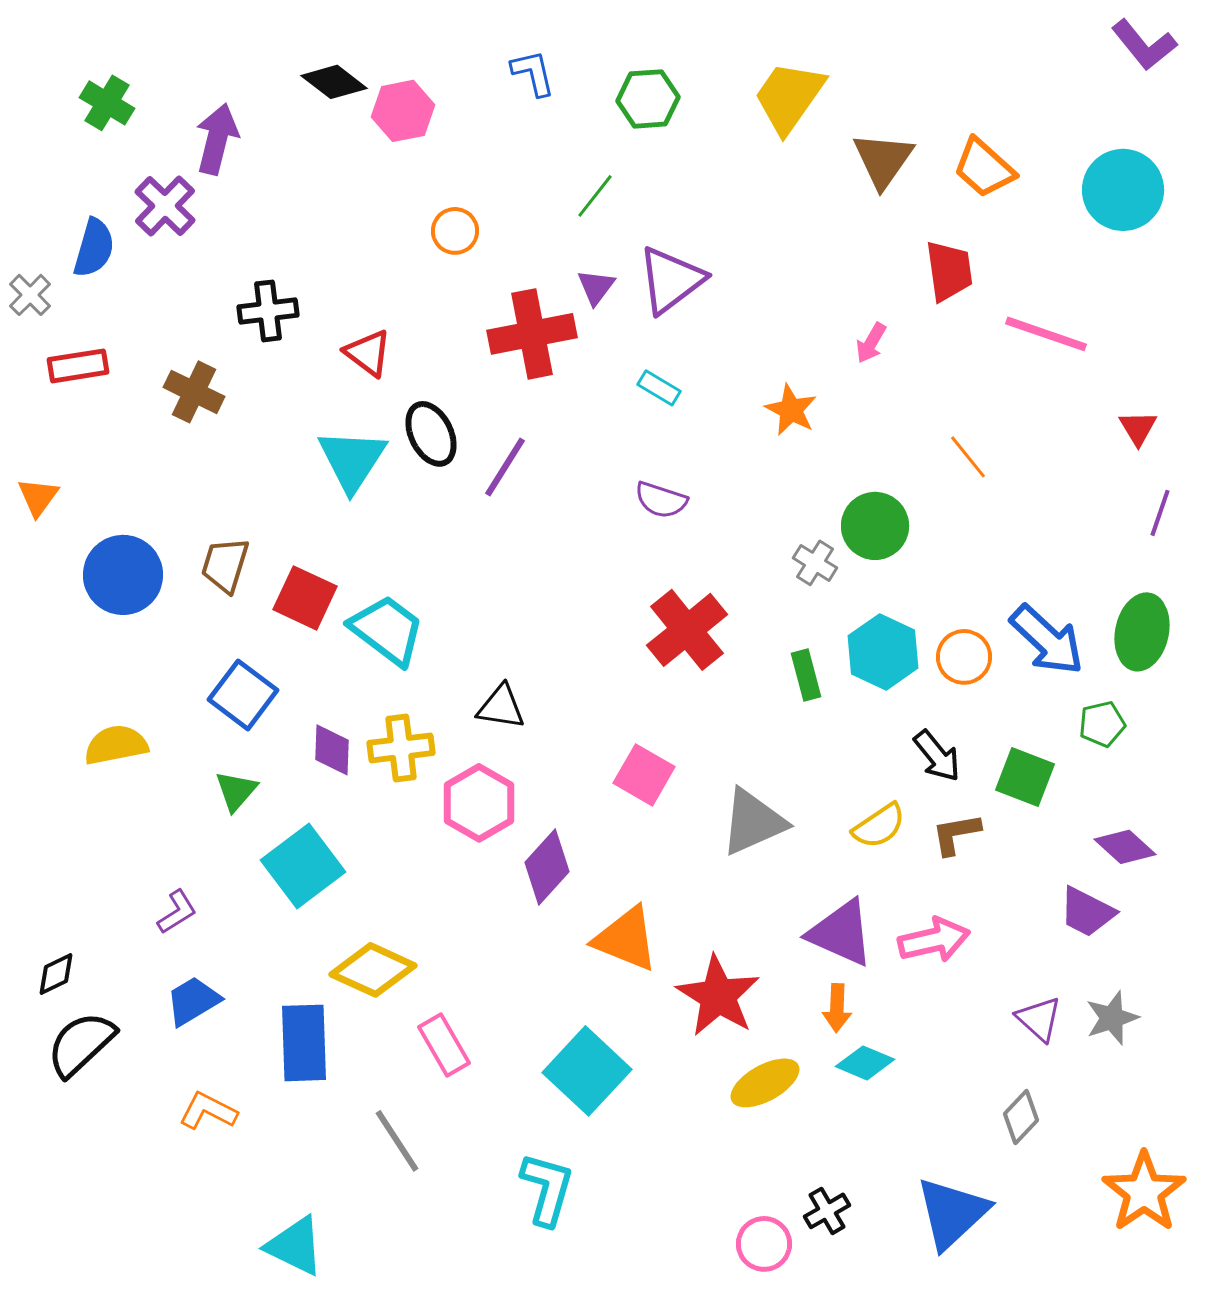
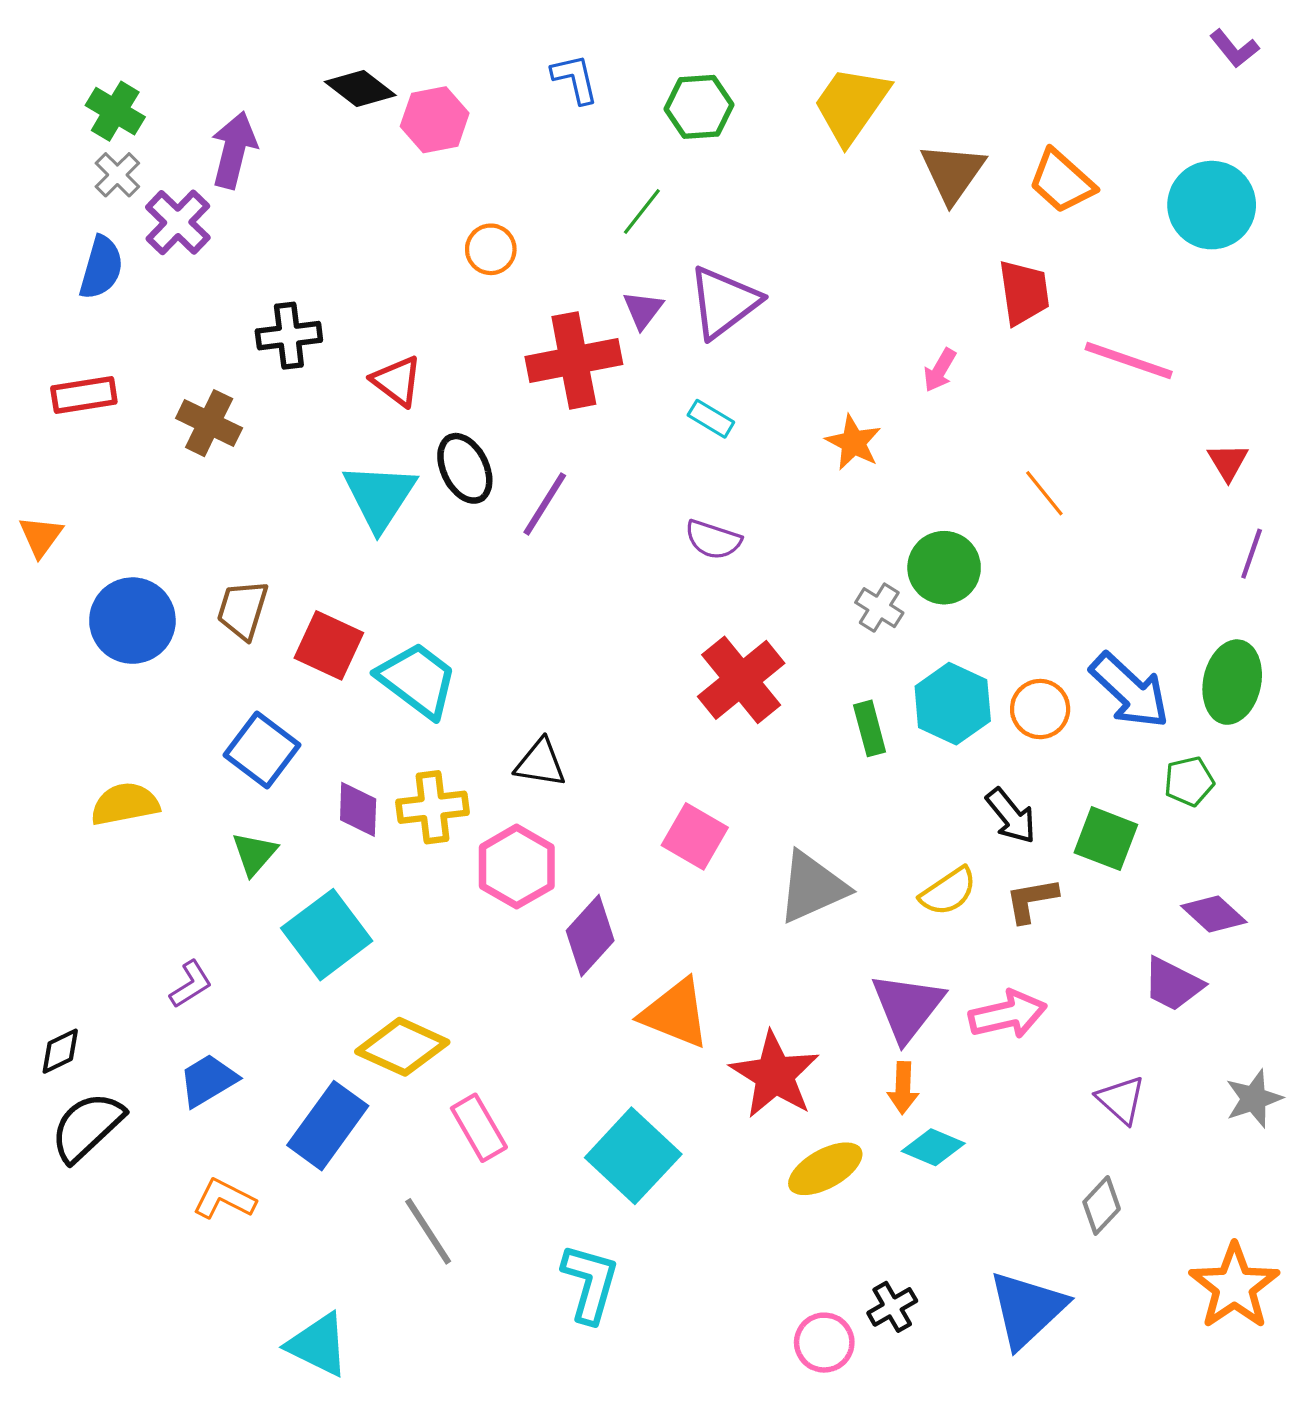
purple L-shape: (1144, 45) -> (1234, 49), size x0.7
gray cross: (30, 295) -> (117, 175), moved
purple triangle: (841, 933) -> (907, 1007), turned 44
gray star: (1112, 1018) -> (1254, 1099), moved
blue rectangle: (304, 1043) -> (328, 1126), turned 38

